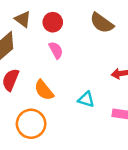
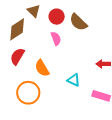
brown semicircle: (102, 23) -> (78, 22), moved

